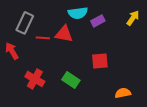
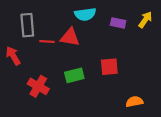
purple rectangle: (98, 21) -> (118, 23), moved, turned 40
gray rectangle: (25, 23) -> (27, 25), turned -30
green rectangle: (71, 80) -> (74, 75), moved, turned -48

